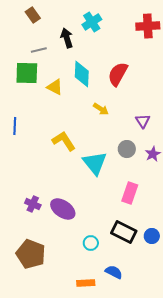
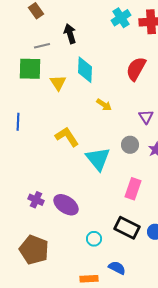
cyan cross: (92, 22) -> (121, 18), moved
red semicircle: (118, 74) -> (136, 69), moved
yellow triangle: (55, 87) -> (58, 83), turned 30

